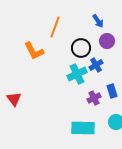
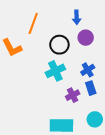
blue arrow: (98, 21) -> (77, 17), turned 32
blue cross: (96, 65) -> (88, 70), moved

